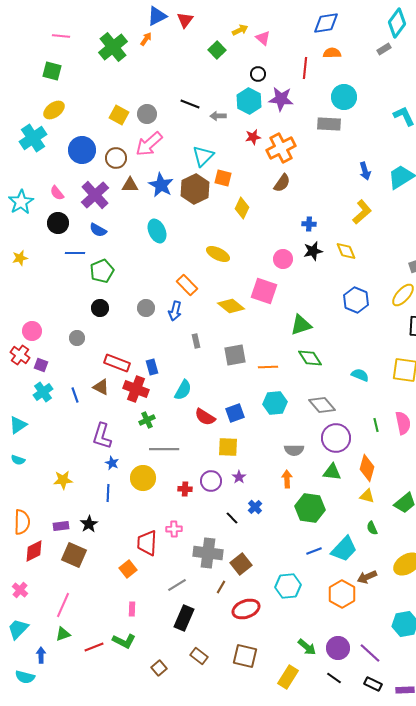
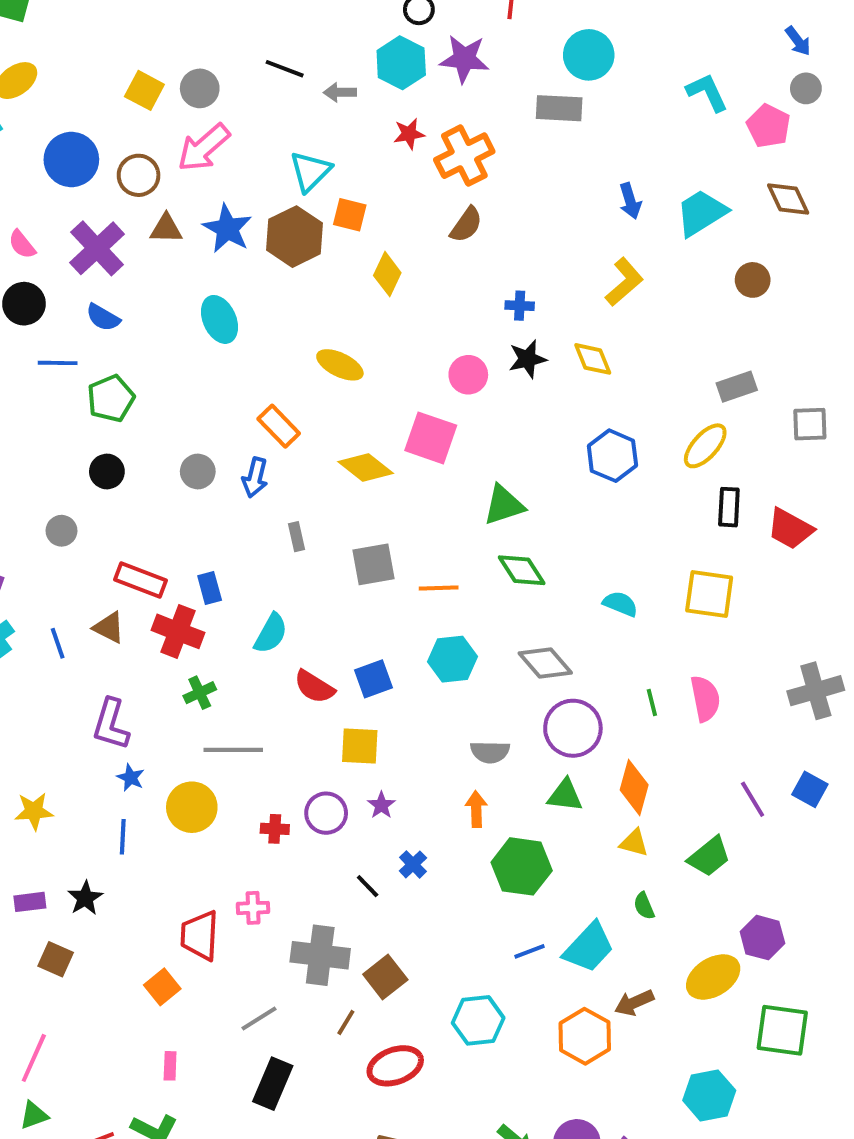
brown square: (74, 555) -> (56, 959), size x0.7

